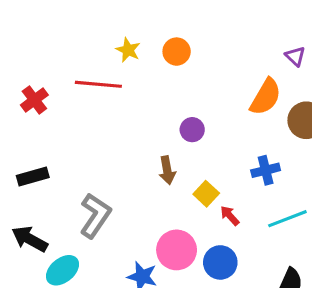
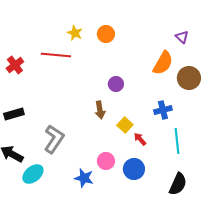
cyan line: (287, 219) -> (177, 141), turned -75
pink circle: (177, 250) -> (106, 161), size x0.7

